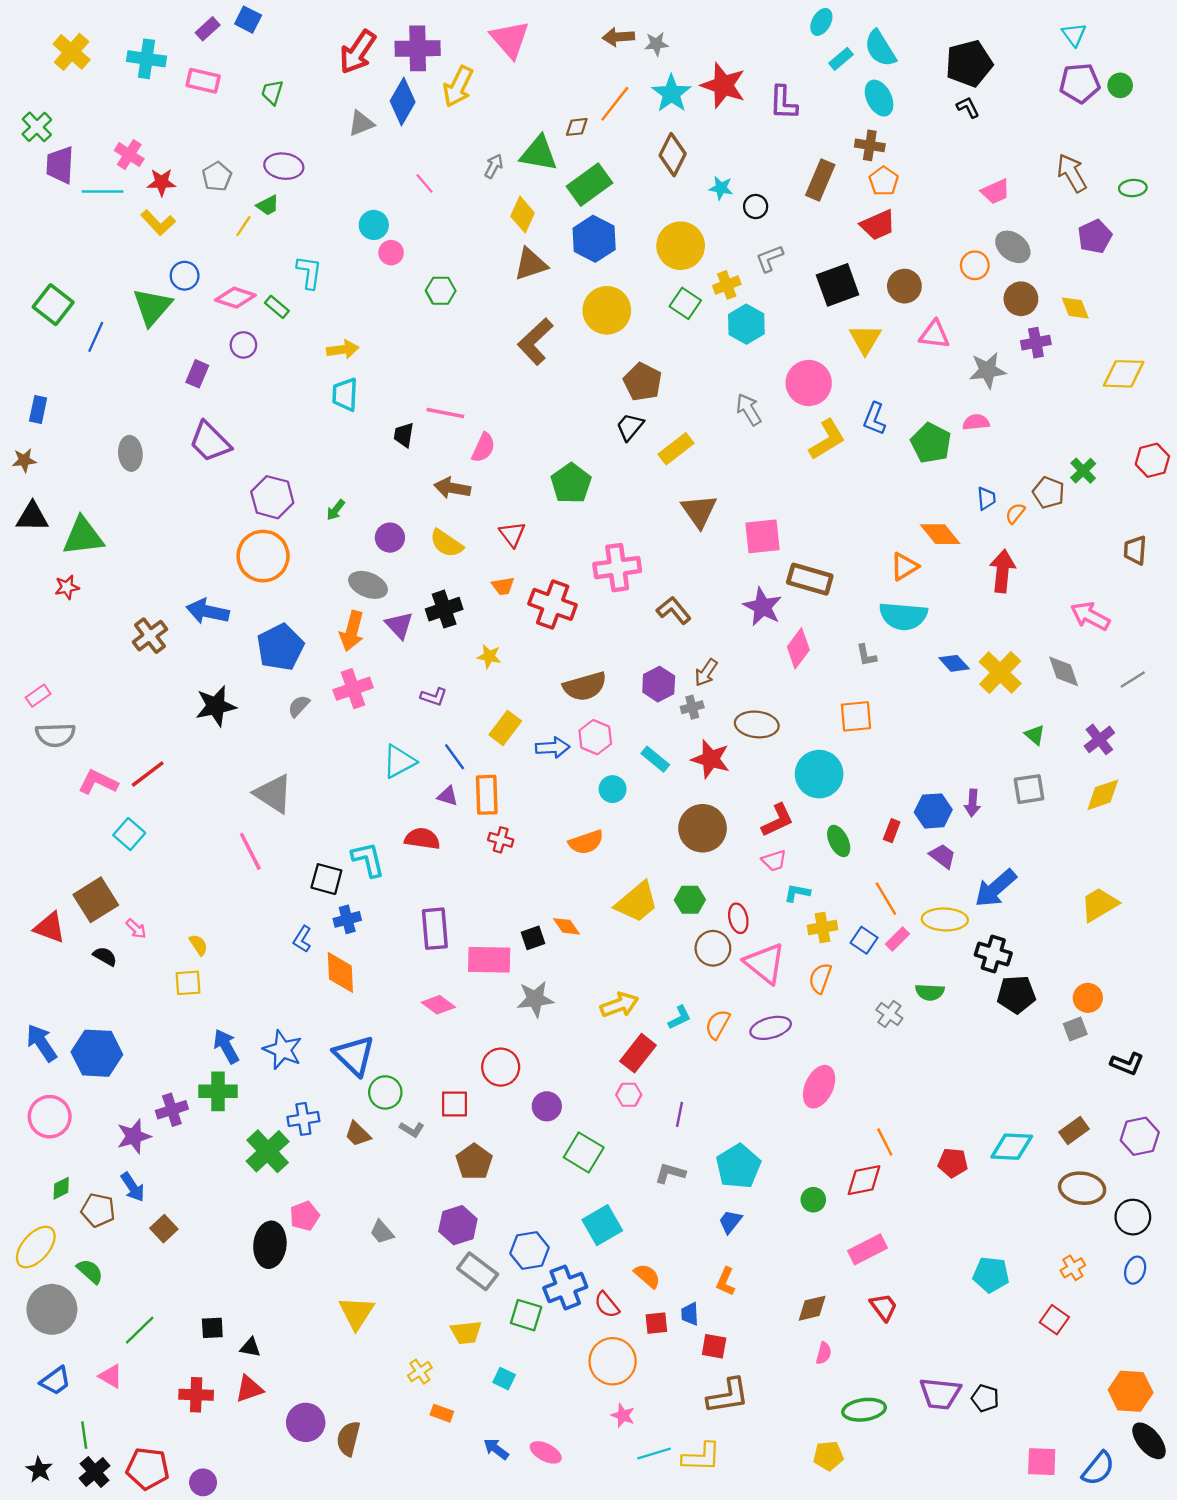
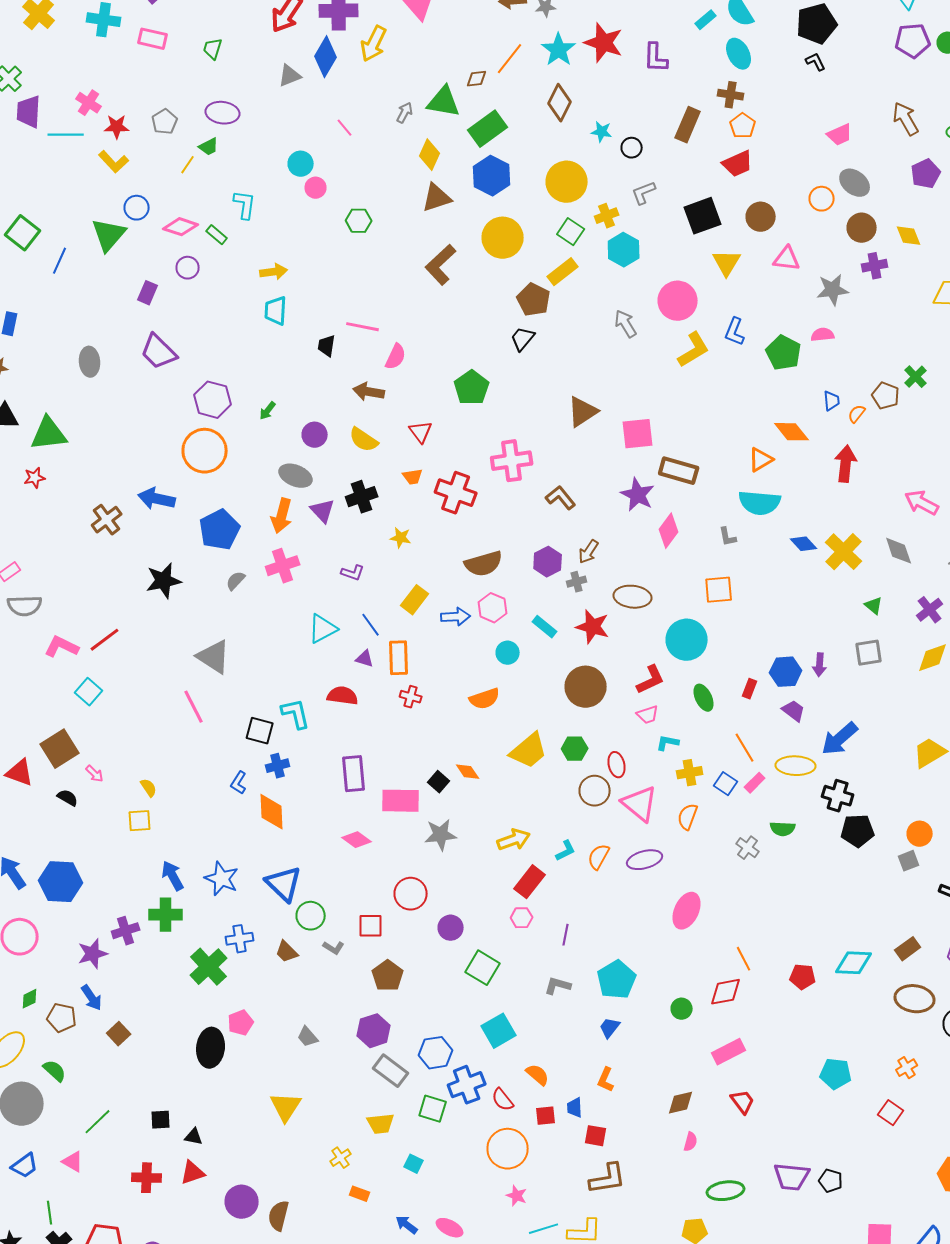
yellow rectangle: (676, 449) -> (563, 272), moved
brown triangle: (699, 511) -> (583, 412), turned 32
black square: (533, 938) -> (439, 782), turned -30

